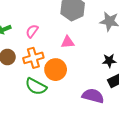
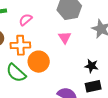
pink triangle: (68, 42) -> (65, 38), moved, turned 48

